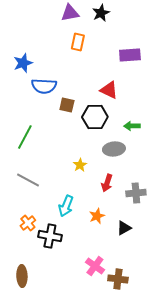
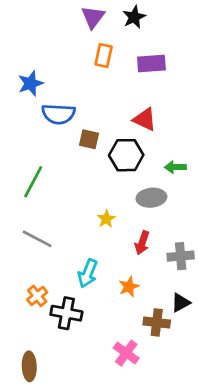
purple triangle: (70, 13) -> (93, 17), turned -42
purple rectangle: (130, 55) -> (151, 64), moved
black triangle: (124, 228) -> (181, 303), moved
brown cross: (118, 279) -> (157, 322), moved

